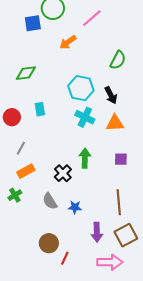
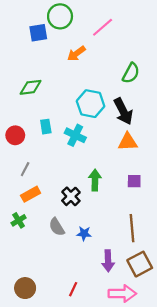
black arrow: (111, 95) -> (123, 111), size x1.4
cyan cross: (85, 117) -> (75, 135), moved
brown circle: (49, 243) -> (25, 288), moved

